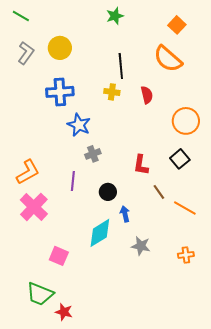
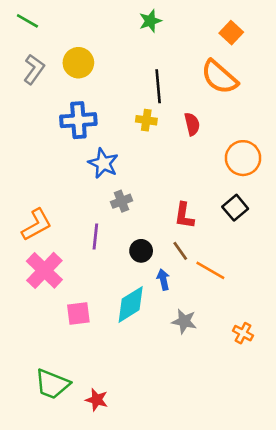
brown line: (159, 192) -> (180, 251), moved
orange line: (185, 208) -> (210, 270), moved
orange cross: (186, 255) -> (243, 333), turned 35
pink square: (59, 256) -> (78, 314), moved, turned -30
red star: (64, 312) -> (97, 400), moved

